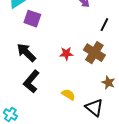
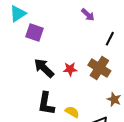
black arrow: (26, 53) -> (44, 68), moved
black L-shape: (31, 82) -> (46, 104), moved, turned -30

